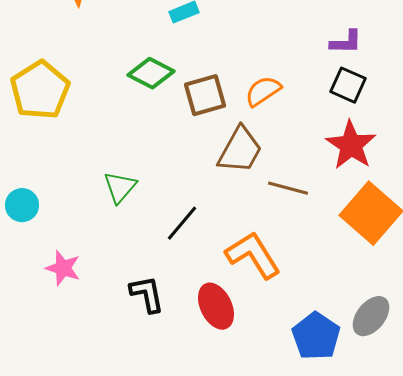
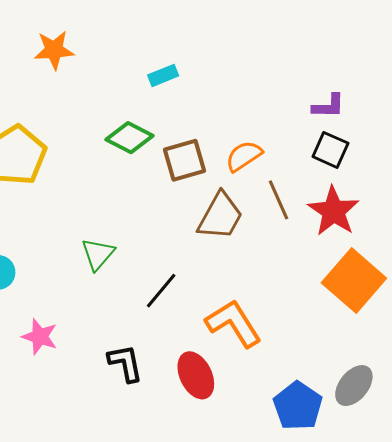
brown line: (288, 188) -> (278, 200), moved, turned 51

